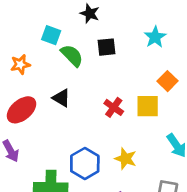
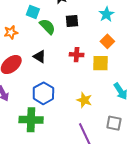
orange square: (167, 81) -> (107, 41), moved
red cross: (114, 107) -> (77, 55), moved, turned -32
blue hexagon: (85, 163) -> (43, 93), moved

